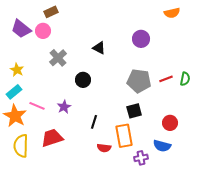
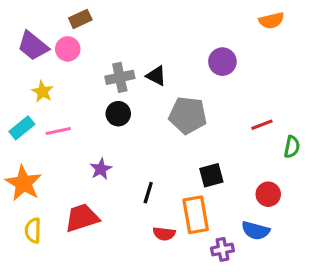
gray cross: (58, 58) -> (120, 77), moved, turned 30
yellow star: (17, 70) -> (42, 92), moved
green semicircle: (185, 79) -> (292, 147), moved
black circle: (83, 80) -> (118, 114), moved
gray pentagon: (139, 81) -> (188, 115), moved
cyan rectangle: (14, 92) -> (22, 128), moved
pink line: (37, 106) -> (58, 131), moved, turned -35
yellow semicircle: (21, 146) -> (33, 231), size x0.7

